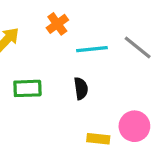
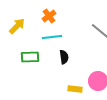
cyan line: (92, 49) -> (52, 37), moved

